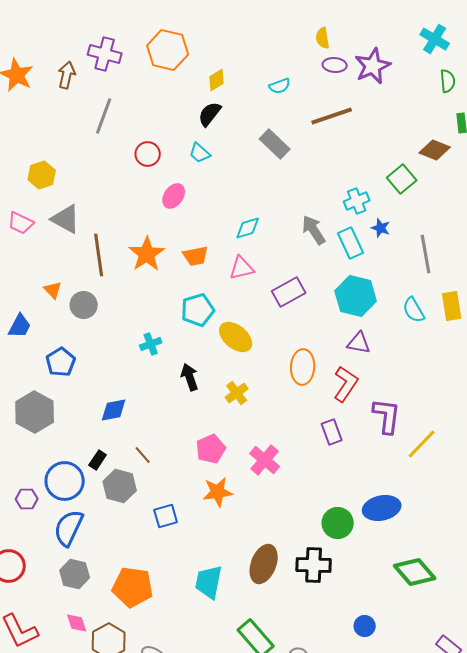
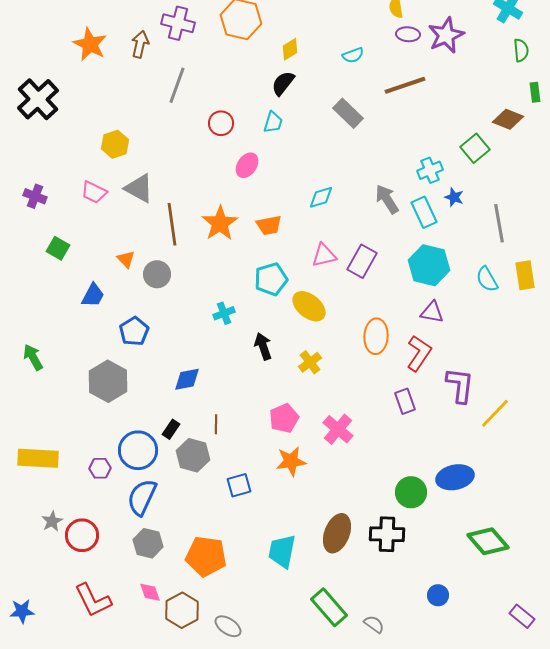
cyan trapezoid: (200, 153) -> (273, 122), turned -115
pink triangle: (242, 268) -> (324, 255), moved
purple rectangle: (289, 292) -> (362, 261), turned -32
brown line: (143, 455) -> (216, 424), turned 42

